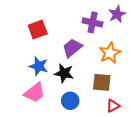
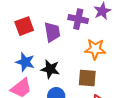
purple trapezoid: (72, 48) -> (52, 32), moved, turned 120
orange star: (110, 53) -> (95, 49), turned 30

